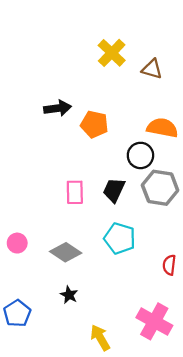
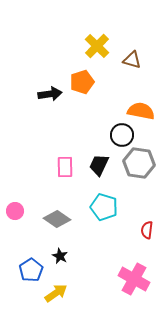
orange pentagon: (94, 124) -> (82, 82), moved, turned -30
blue pentagon: (17, 313) -> (31, 270), moved
yellow arrow: (100, 338) -> (56, 293), moved, turned 85

